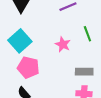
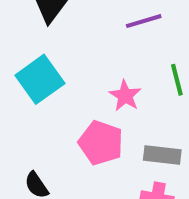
pink pentagon: (28, 67) -> (101, 143), moved

